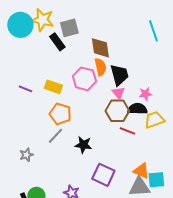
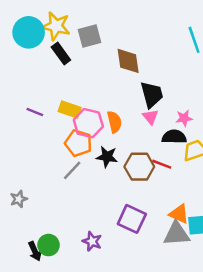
black rectangle: (57, 42) -> (61, 53), moved
orange semicircle: (100, 67) -> (114, 122), moved
pink hexagon: (84, 79) -> (88, 123), moved
brown hexagon: (117, 111) -> (139, 167), moved
black star: (83, 145) -> (107, 157), moved
gray star: (26, 155) -> (19, 199), moved

